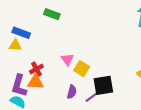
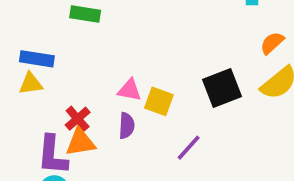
pink triangle: (67, 59) -> (130, 90), turned -32
black square: (103, 85) -> (222, 88), moved
purple semicircle: (72, 92) -> (127, 126), moved

